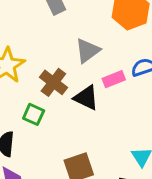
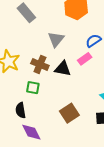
pink rectangle: (114, 79) -> (85, 59), moved

